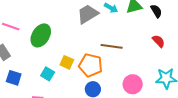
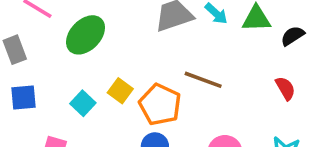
black semicircle: (156, 11) -> (293, 36), turned -104
blue square: (14, 78) -> (23, 97), turned -35

